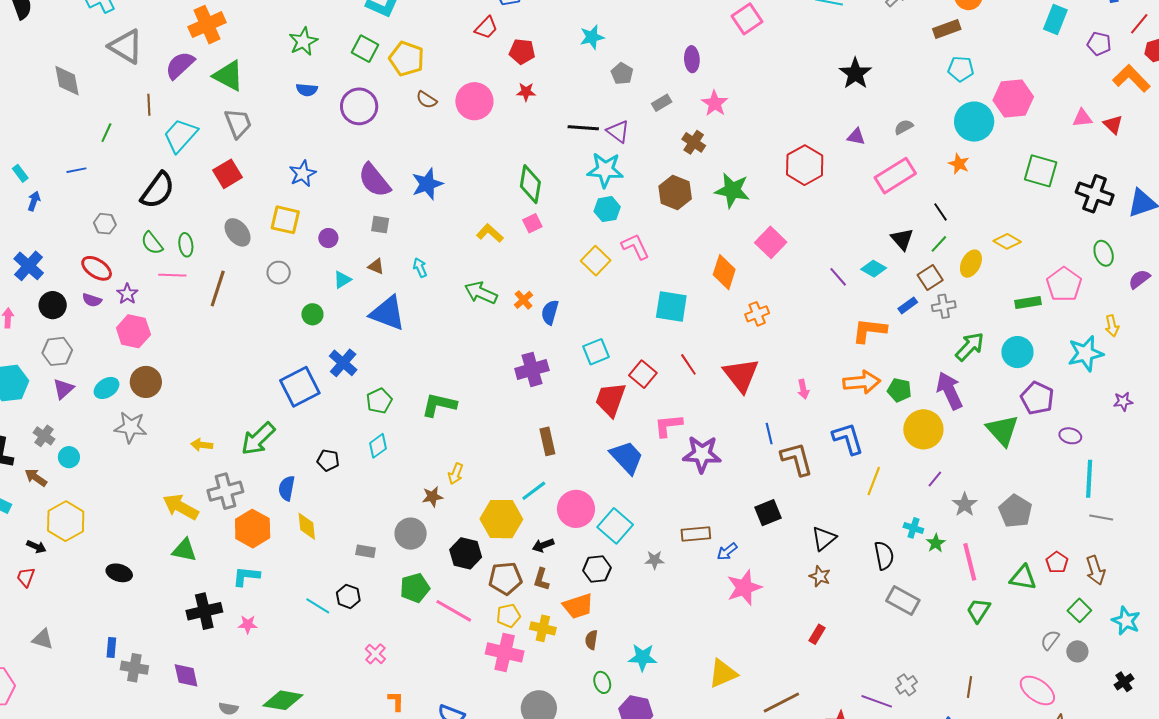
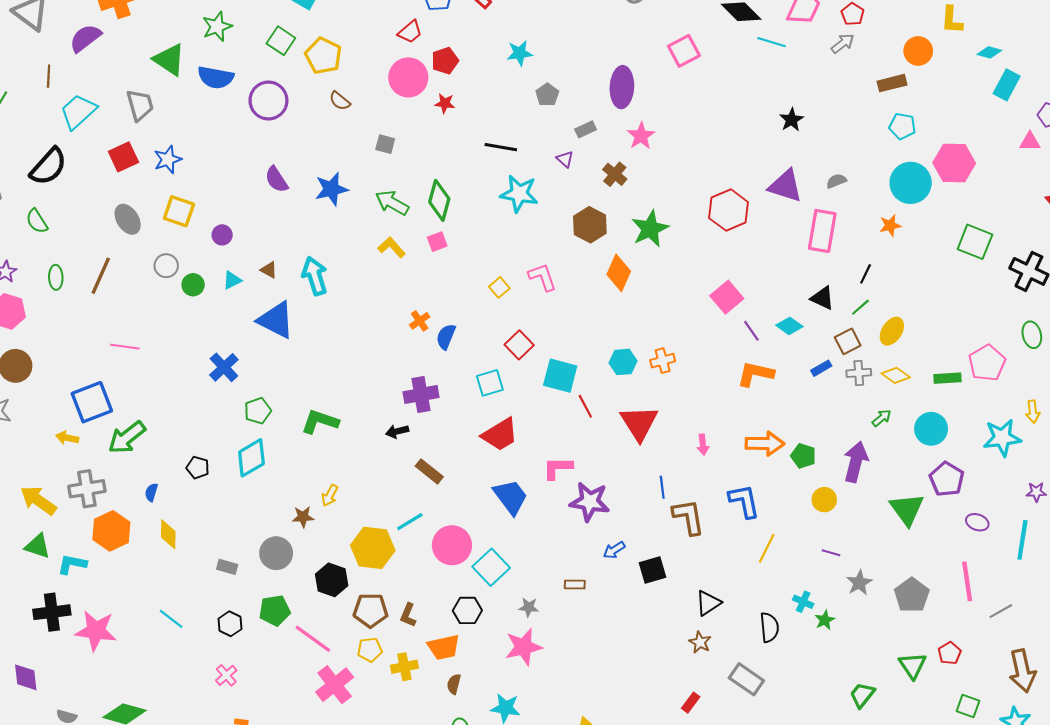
red pentagon: (522, 52) -> (445, 61), turned -30
purple ellipse: (692, 59) -> (622, 87), size x1.5
black star: (855, 73) -> (791, 120), size x0.7
green triangle: (228, 76) -> (169, 60), moved
blue semicircle: (307, 90) -> (216, 77), size x1.6
pink circle: (474, 101) -> (408, 77), moved
pink triangle: (1082, 118) -> (1030, 142), moved
purple triangle: (618, 132) -> (565, 159), moved, size x0.7
purple triangle: (856, 137) -> (786, 186), size x1.8
orange star: (959, 164) -> (890, 225), turned 30
blue star: (303, 174) -> (168, 159), moved
pink rectangle: (895, 176) -> (822, 231), turned -54
purple semicircle: (374, 180) -> (276, 179), size x0.7
green star: (732, 190) -> (650, 229), turned 30
cyan hexagon: (607, 209) -> (623, 362), moved
black line: (940, 212) -> (866, 274), turned 54
gray square: (380, 225) -> (385, 144), moved
black triangle: (902, 239) -> (822, 298), turned -30
yellow diamond: (1007, 241) -> (896, 375), moved
pink square: (771, 242) -> (727, 297), moved
green ellipse: (186, 245) -> (56, 277), moved
yellow square: (596, 261) -> (499, 287), size x0.7
cyan arrow: (420, 268) -> (315, 276), size x1.8
orange diamond: (724, 272) -> (619, 273), moved
pink line: (172, 275) -> (125, 347), moved
green arrow: (481, 293) -> (392, 203), moved
cyan square: (671, 306) -> (560, 376), moved
green circle: (312, 314) -> (193, 285), moved
orange L-shape: (869, 330) -> (755, 374), moved
green arrow: (970, 347) -> (882, 418), size x0.6
red square: (643, 374) -> (519, 345), moved
blue square: (300, 387) -> (92, 402), moved
purple arrow: (949, 391) -> (856, 462), turned 33
red trapezoid: (611, 399) -> (500, 434), turned -147
yellow circle: (923, 429) -> (824, 500), size x0.6
brown rectangle: (547, 441) -> (429, 471), turned -44
cyan diamond: (378, 446) -> (251, 458), size x1.5
purple line: (935, 479) -> (831, 553), turned 60
cyan line: (1089, 479) -> (1022, 540), moved
blue semicircle: (287, 488) -> (151, 492), size x0.7
gray line: (1101, 517) -> (1001, 611), turned -45
brown rectangle: (696, 534) -> (575, 584), size x0.7
black arrow: (543, 545) -> (397, 431), moved
blue arrow: (727, 552) -> (614, 550), moved
pink line: (970, 562) -> (967, 581), moved
brown arrow: (1096, 570) -> (1022, 671), moved, size x1.4
cyan L-shape: (246, 576) -> (72, 564), moved
green triangle: (1023, 578) -> (913, 666), turned 40
pink star: (744, 587) -> (524, 647), moved
black hexagon: (348, 596) -> (230, 624), moved
gray rectangle: (903, 601) -> (746, 679), moved
green square: (1079, 610) -> (968, 706), turned -30
pink star: (248, 624) -> (96, 631), size x2.0
yellow cross: (543, 628) -> (404, 667), turned -30
pink cross: (505, 652) -> (335, 685), moved, turned 33

